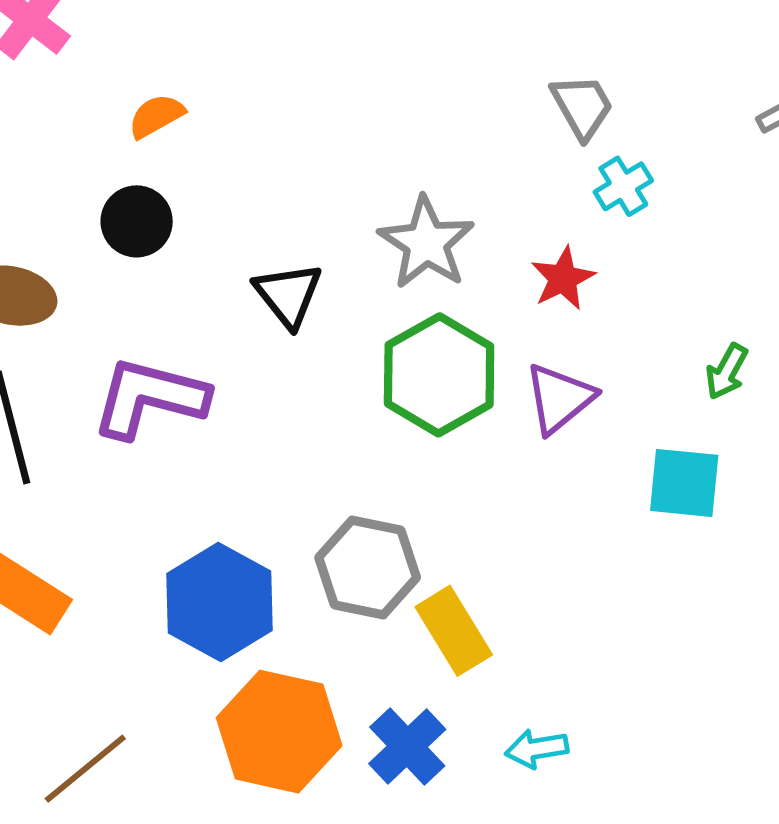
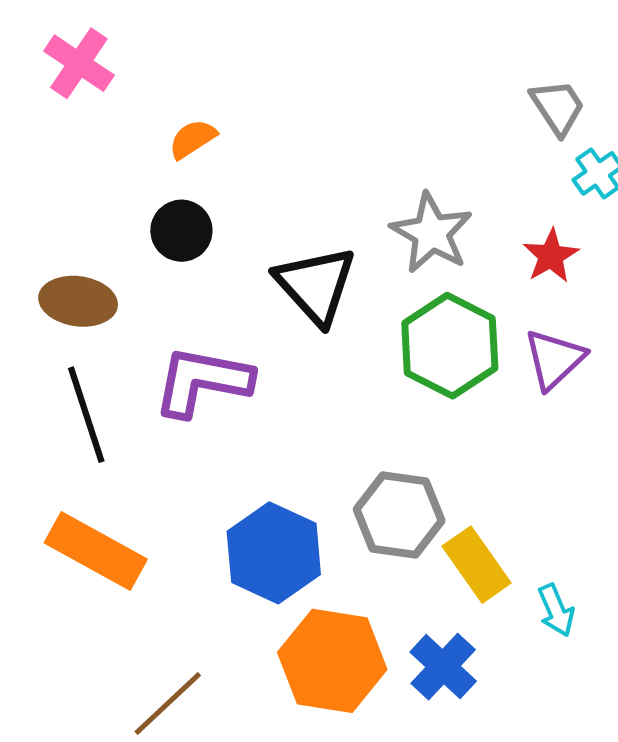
black triangle: (288, 295) -> (316, 285), size x1.4
cyan arrow: (537, 749) -> (556, 610), moved, turned -100

